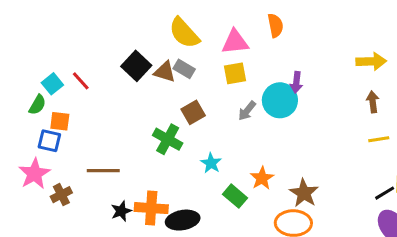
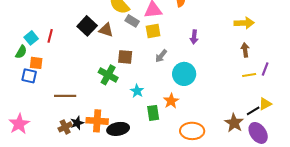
gray rectangle: (184, 69) -> (132, 21), moved
red line: (81, 81) -> (50, 36), turned 56
cyan circle: (280, 100) -> (184, 74), moved
brown square: (193, 112) -> (125, 57), turned 35
pink star: (34, 174) -> (19, 124), moved
brown star: (304, 193) -> (234, 123), moved
brown cross: (61, 195) -> (65, 127), moved
green rectangle: (235, 196) -> (153, 113), turned 42

